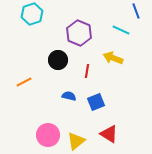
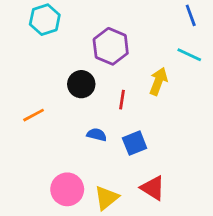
cyan line: (121, 30) -> (189, 55), moved
yellow arrow: (113, 58) -> (158, 81), turned 90

